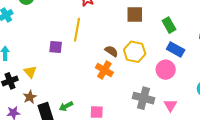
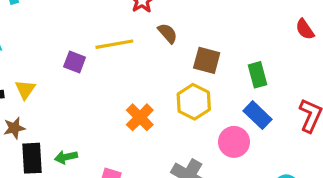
brown square: (135, 15) -> (207, 60), moved
yellow line: (77, 30) -> (114, 44), turned 55
brown semicircle: (111, 51) -> (168, 33), moved

